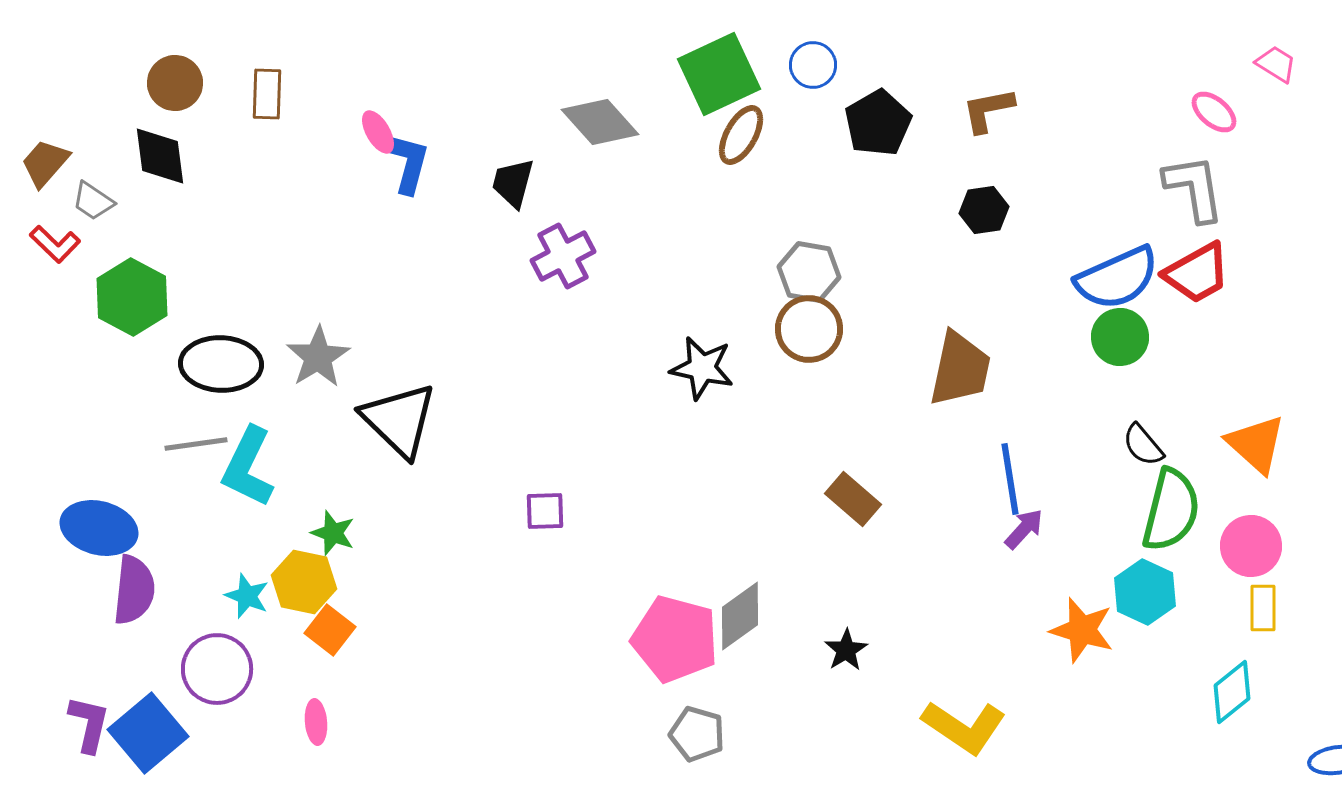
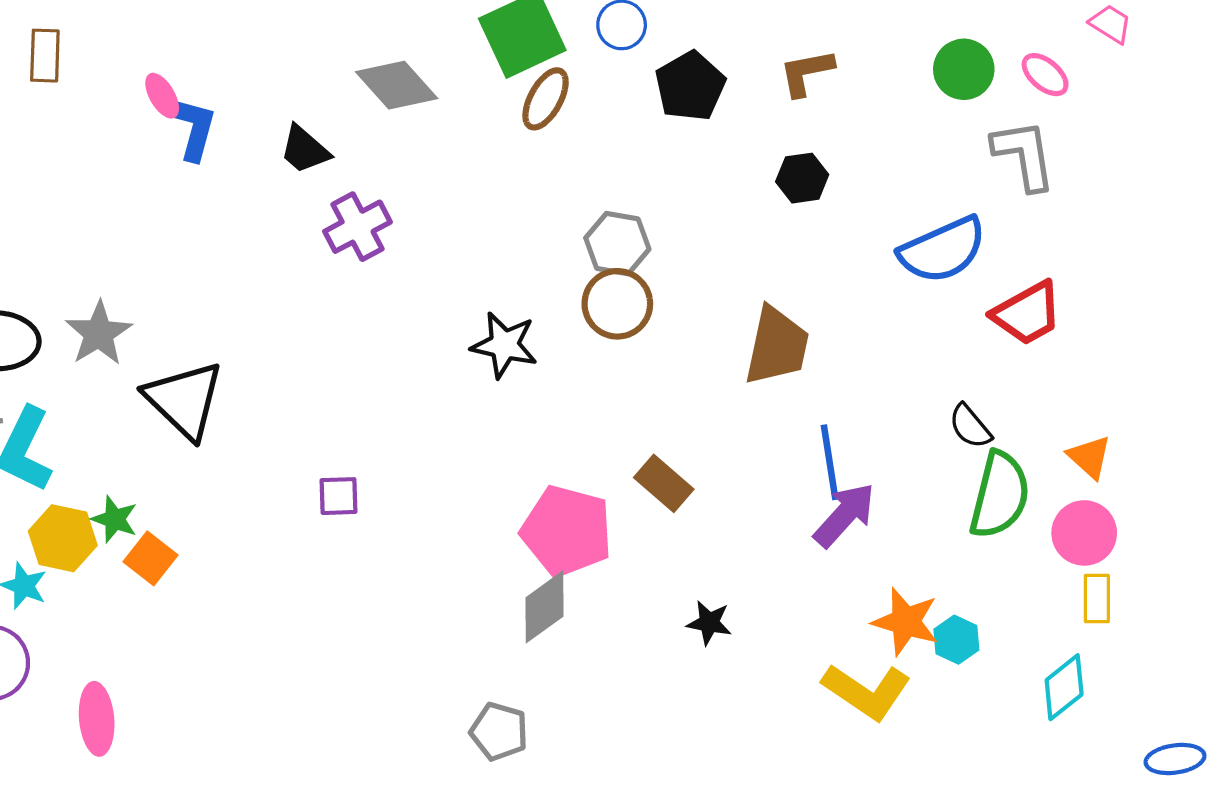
black trapezoid: (513, 183) -> (305, 150), turned -64
red trapezoid: (1197, 273) -> (1027, 313), moved
green circle: (1120, 337) -> (964, 69), moved
orange triangle: (1256, 444) -> (1089, 457), moved, size x0.7
purple arrow: (1024, 529) -> (844, 515), size x1.5
yellow hexagon: (304, 582) -> (63, 538), moved
cyan hexagon: (1145, 592) -> (956, 640), moved, size x0.7
orange square: (330, 630) -> (150, 558), moved
pink pentagon: (675, 639) -> (567, 531), moved
black star: (846, 650) -> (709, 623), moved, turned -30
pink ellipse: (316, 722) -> (97, 719), size x1.5
yellow L-shape: (964, 727) -> (867, 691), moved

